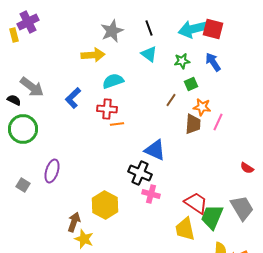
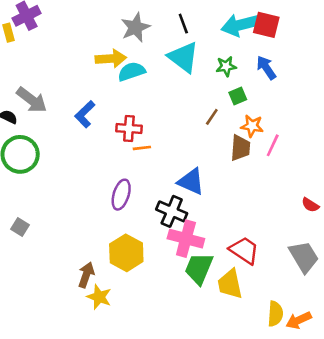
cyan triangle: (149, 54) -> (183, 57), size x1.5
cyan semicircle: (113, 81) -> (132, 71), moved
purple ellipse: (52, 171) -> (121, 195), moved
pink cross: (151, 194) -> (186, 239), size x1.5
green trapezoid: (212, 217) -> (199, 268), moved

